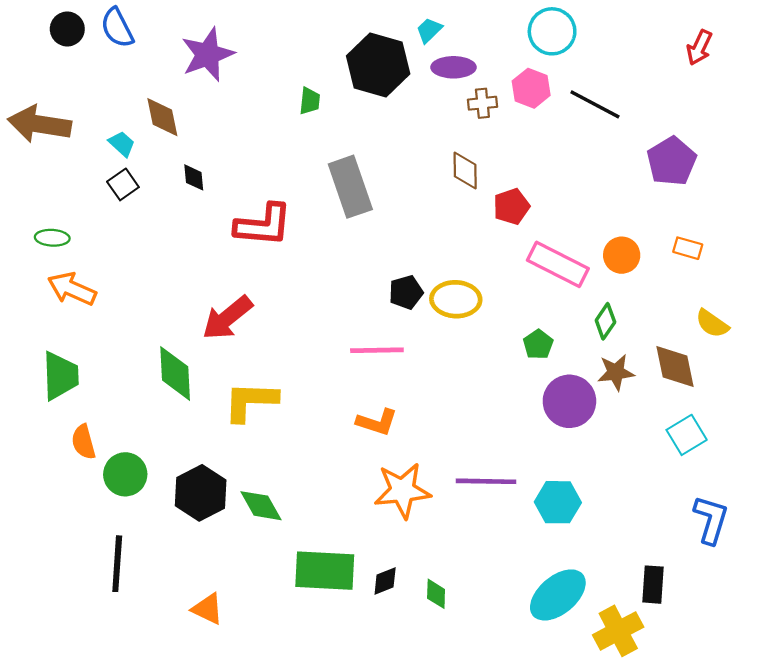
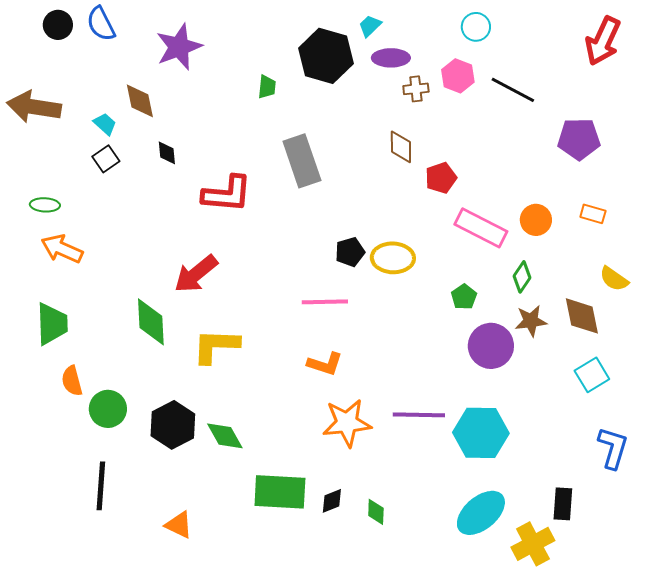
cyan circle: (552, 31) -> (476, 27), size x0.7
red arrow: (699, 48) -> (603, 41), size x1.6
purple pentagon: (672, 161) -> (579, 139), turned 30
cyan hexagon: (558, 502) -> (481, 433), size x1.4

